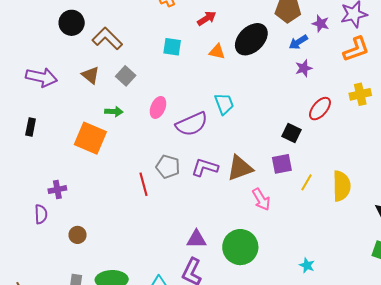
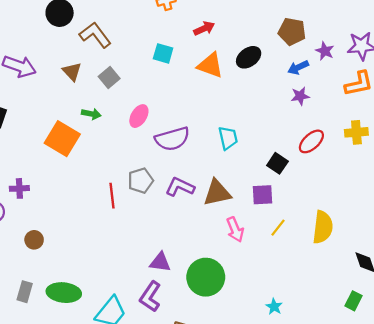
black ellipse: (251, 39) -> (249, 57), size x0.7
orange triangle: (217, 52) -> (210, 65), size x1.5
cyan trapezoid: (224, 104) -> (228, 138), moved
gray pentagon: (168, 167) -> (141, 181), turned 30
yellow line: (307, 182) -> (278, 228), moved

